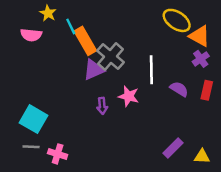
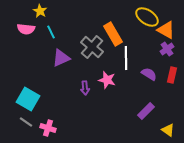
cyan line: (71, 26) -> (51, 32), moved
orange rectangle: (85, 41) -> (113, 34), moved
purple triangle: (94, 70) -> (61, 58), moved
gray line: (31, 147) -> (26, 122), turned 32
purple rectangle: (173, 148) -> (146, 111), moved
yellow triangle: (202, 156) -> (168, 130), turned 32

